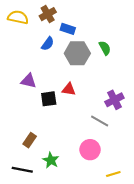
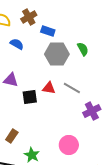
blue semicircle: (48, 44) -> (17, 44), moved, turned -96
purple cross: (114, 100) -> (92, 111), moved
gray line: (100, 121) -> (72, 88), moved

